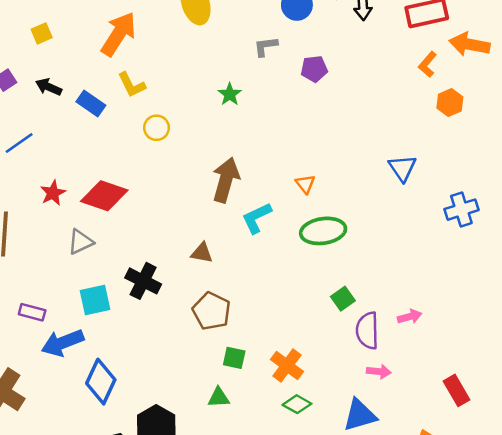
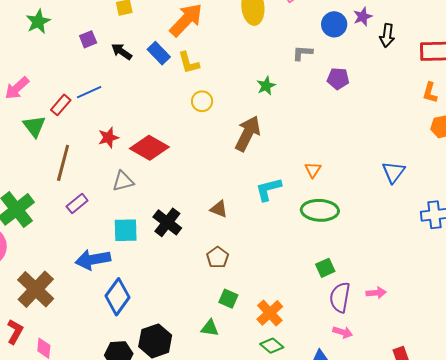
orange L-shape: (428, 64) -> (430, 93), turned -35
blue rectangle: (91, 104) -> (159, 53), moved
brown arrow: (226, 180) -> (248, 134), moved
brown pentagon: (212, 311) -> (218, 257), size x0.7
purple rectangle: (32, 312) -> (77, 204), moved, turned -65

